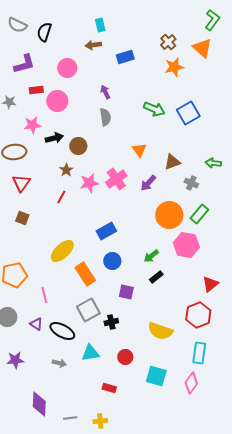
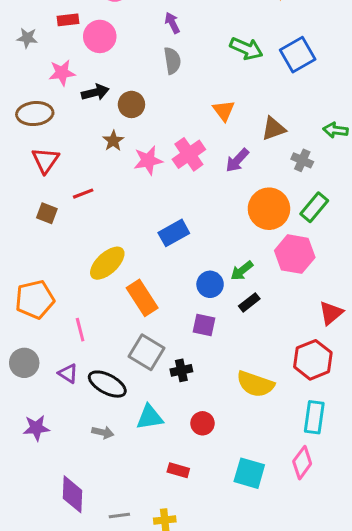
red line: (61, 197) -> (83, 194), moved, turned 40
blue circle: (112, 261) -> (210, 284), moved
gray square: (88, 310) -> (147, 352), turned -30
cyan square: (156, 376) -> (249, 473), moved

